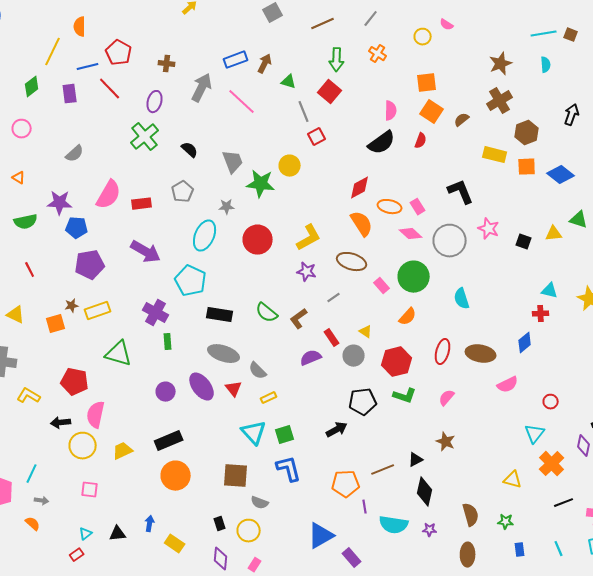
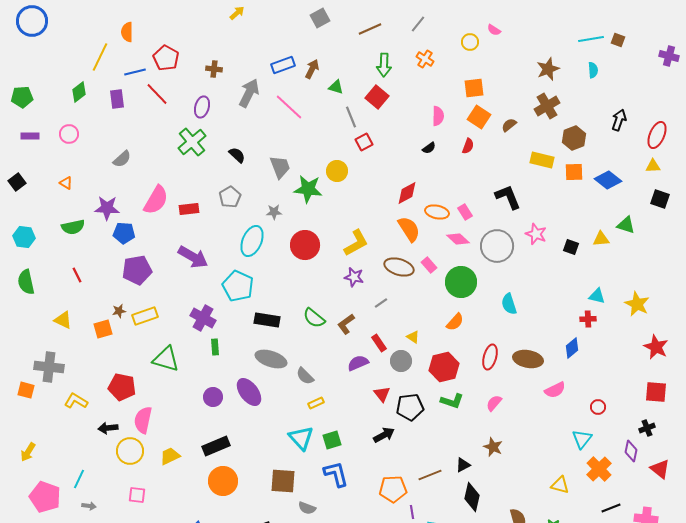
black semicircle: (382, 143) -> (429, 148), size x0.5
pink rectangle: (382, 286) -> (429, 265), moved
red triangle: (234, 389) -> (382, 394), moved

